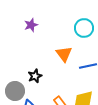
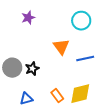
gray circle: (15, 91) -> (12, 68), moved

